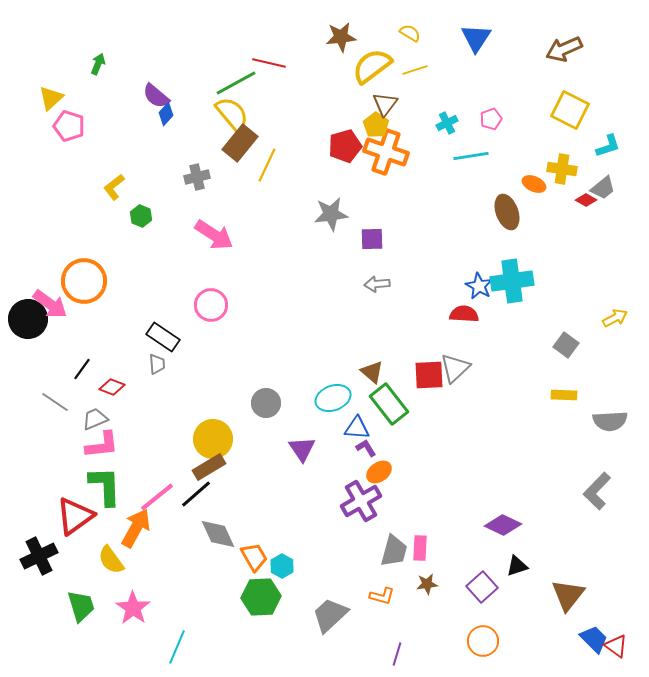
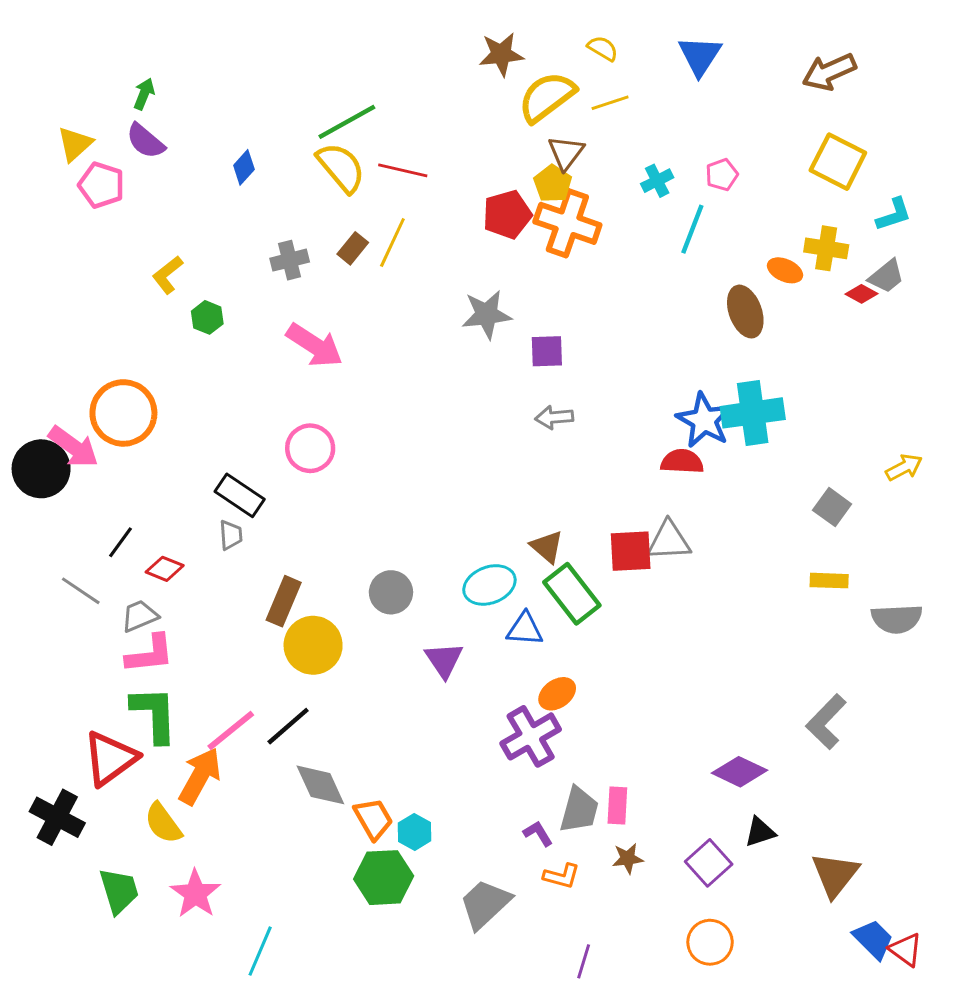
red line: (269, 63) -> (403, 170), moved
purple semicircle: (156, 96) -> (145, 141), moved
brown rectangle: (240, 143) -> (353, 248), moved, size x0.6
cyan line: (471, 156) -> (692, 229), turned -60
blue star: (479, 286) -> (704, 420), size x1.4
gray triangle: (455, 368) -> (669, 541), turned 40
purple L-shape: (366, 448) -> (538, 833), moved
brown rectangle: (209, 467) -> (284, 601), moved, turned -36
gray L-shape: (597, 491) -> (826, 722), moved
black cross: (39, 556) -> (57, 817), turned -36

